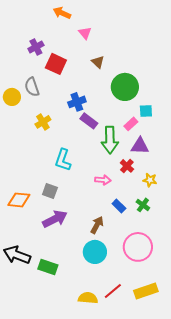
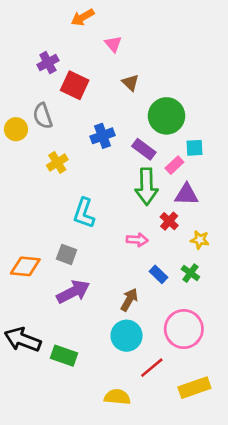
orange arrow: (62, 13) -> (83, 17), turned -54
purple rectangle: (89, 121) -> (144, 149), moved
red line: (113, 291) -> (152, 368), moved

